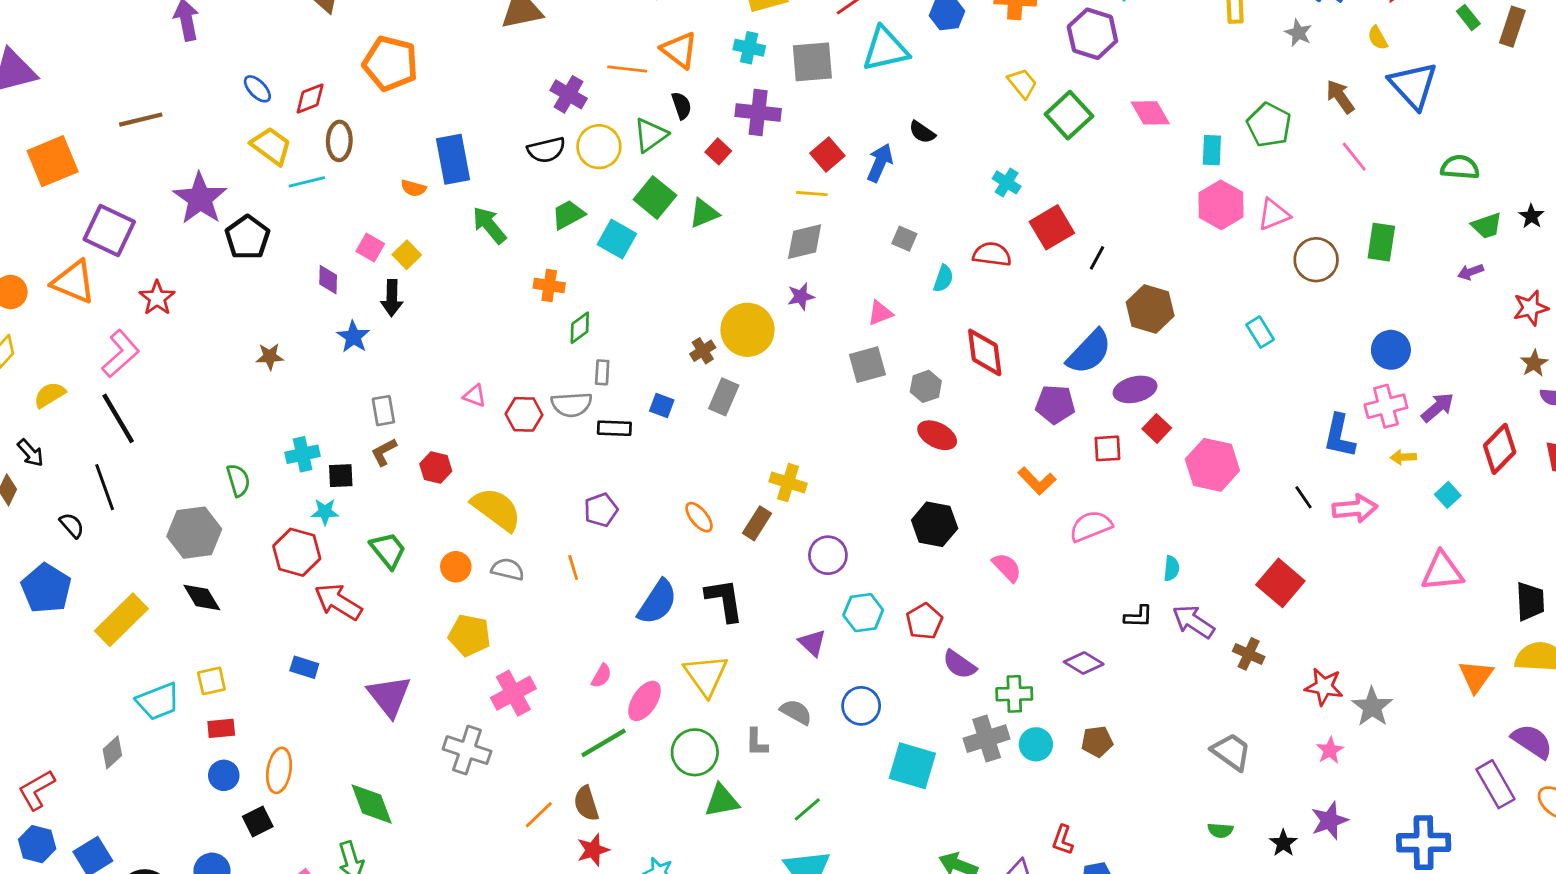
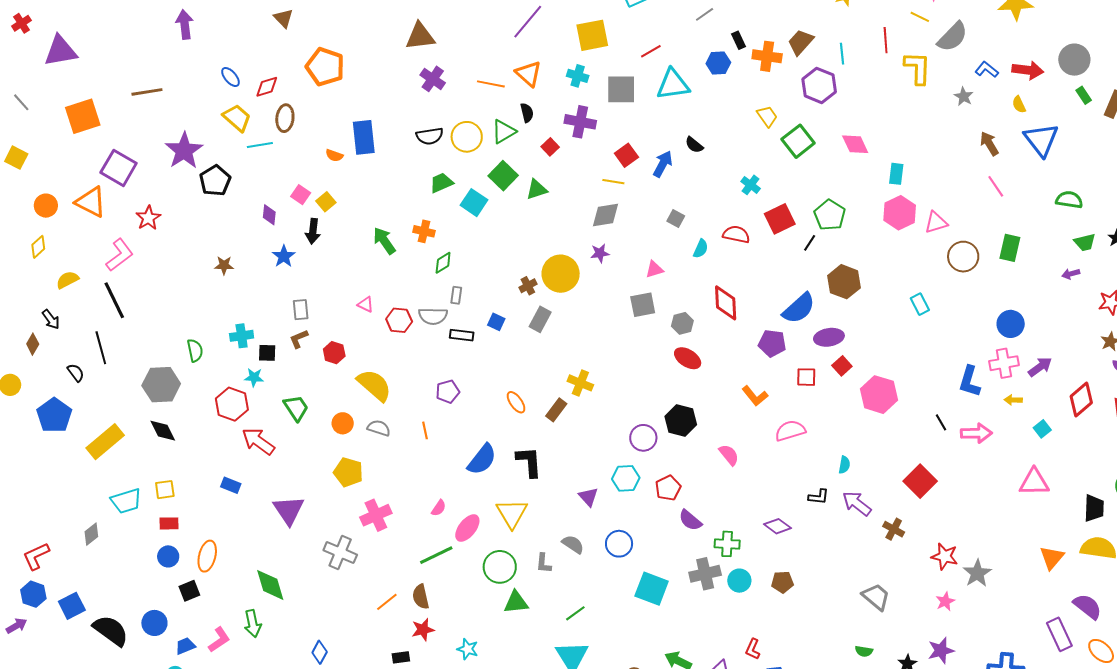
purple cross: (569, 94) -> (433, 79), moved
green pentagon: (1269, 125) -> (830, 215), moved
green arrow: (489, 225) -> (384, 241), moved
purple circle: (828, 555) -> (643, 438), moved

